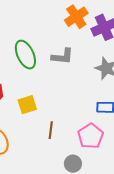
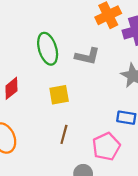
yellow square: (27, 105) -> (59, 95), moved

